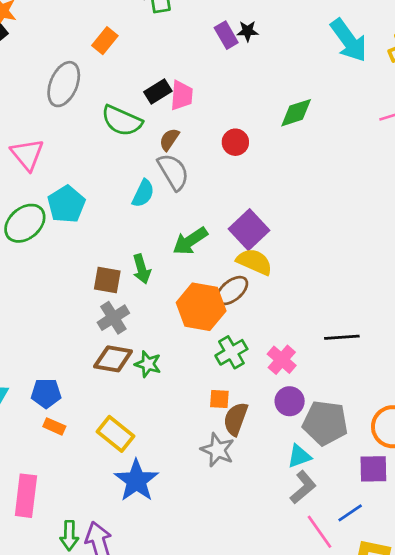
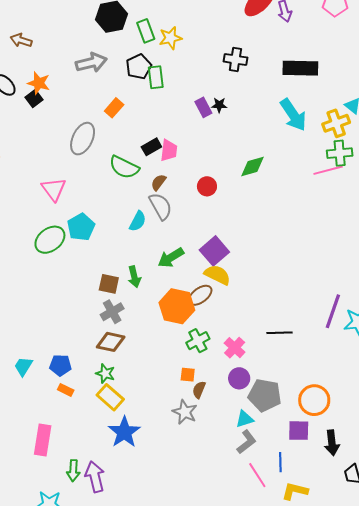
green star: (148, 364) -> (105, 374), moved
brown semicircle: (236, 419) -> (199, 390), size x0.7
blue line: (350, 513) -> (280, 462), turned -60

